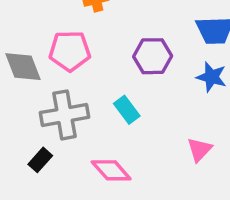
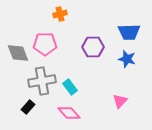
cyan rectangle: (127, 110) -> (70, 87), moved

